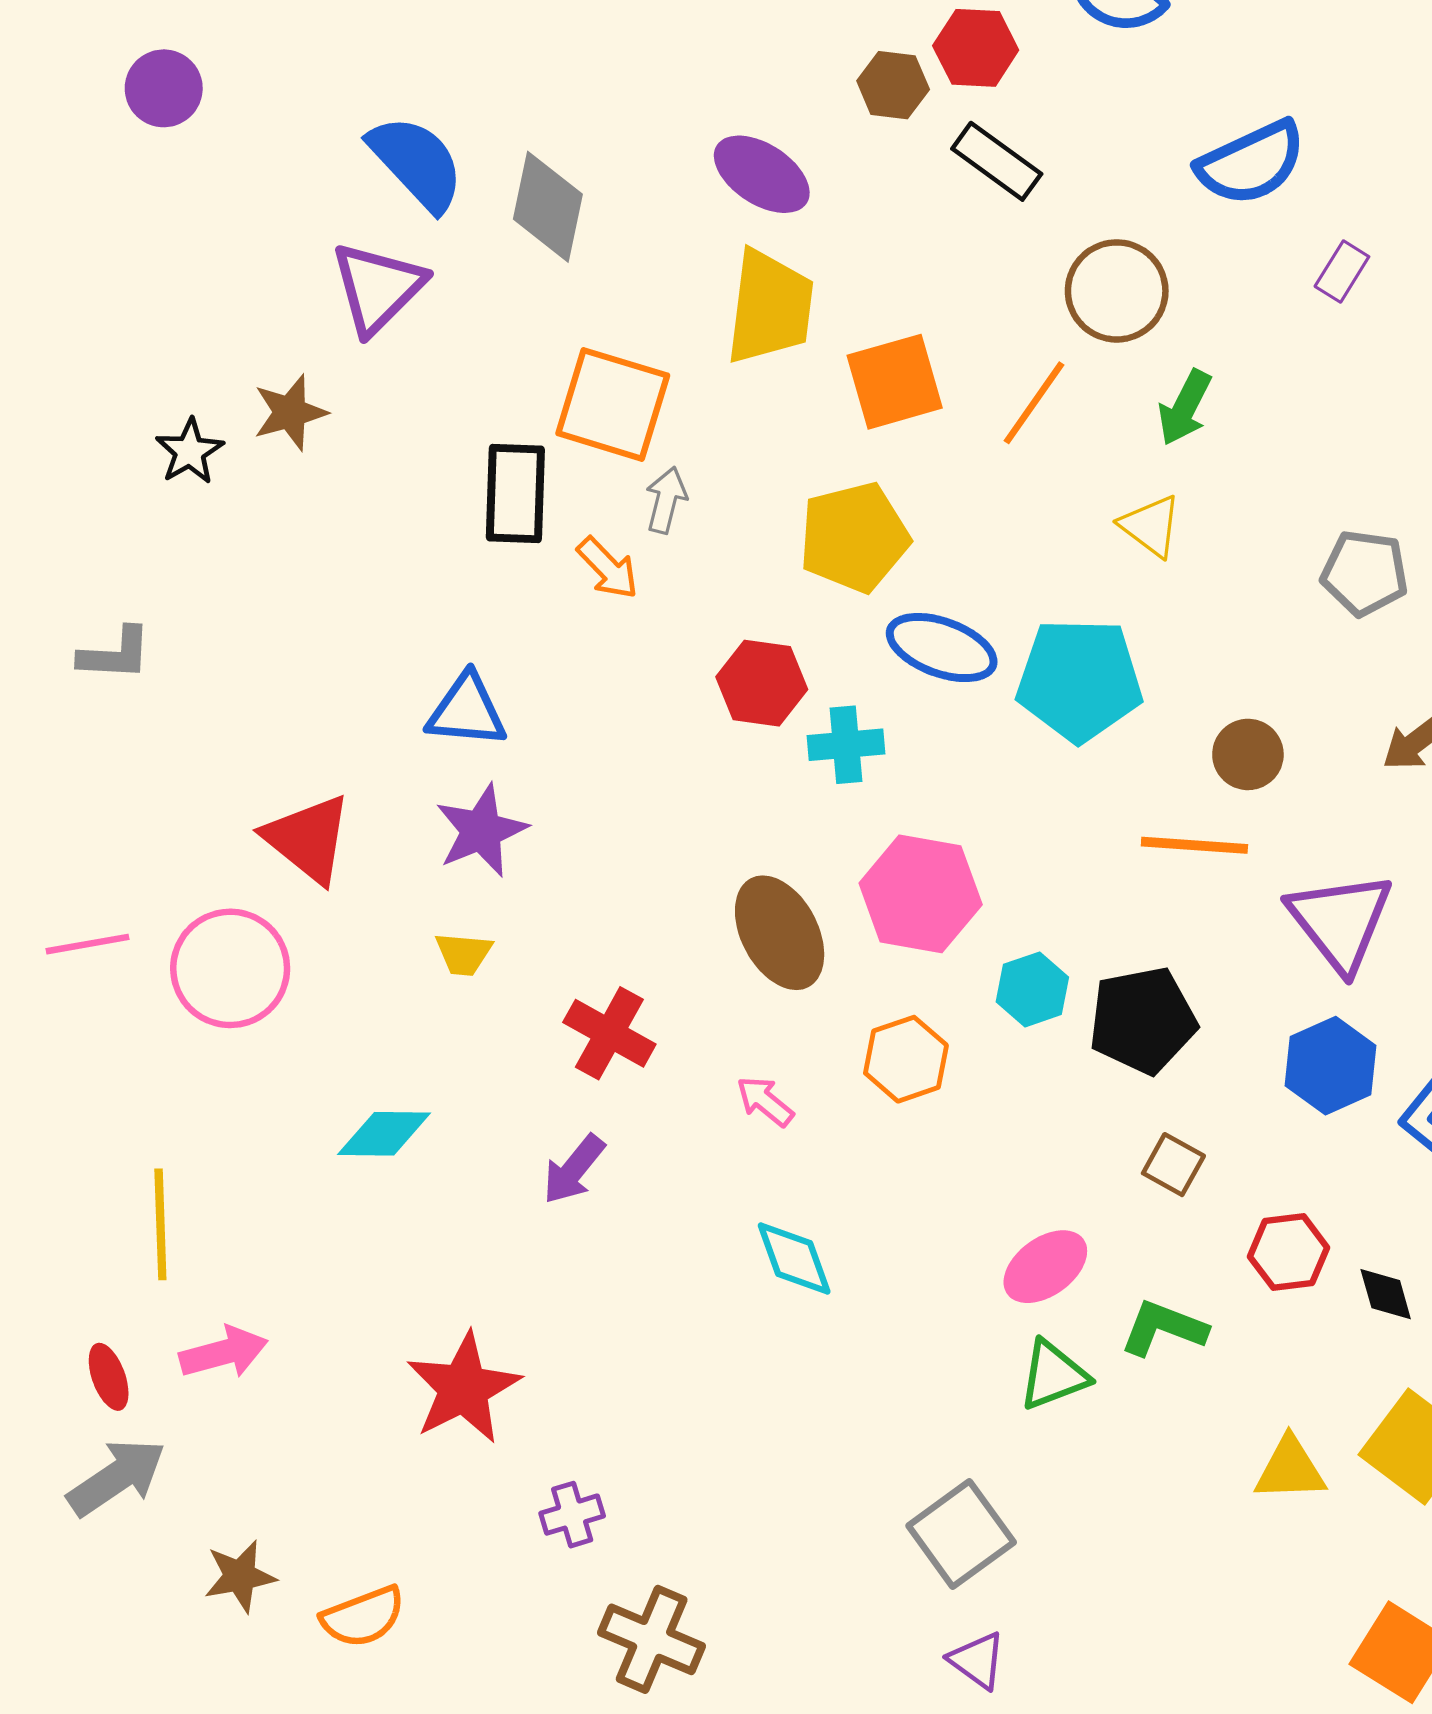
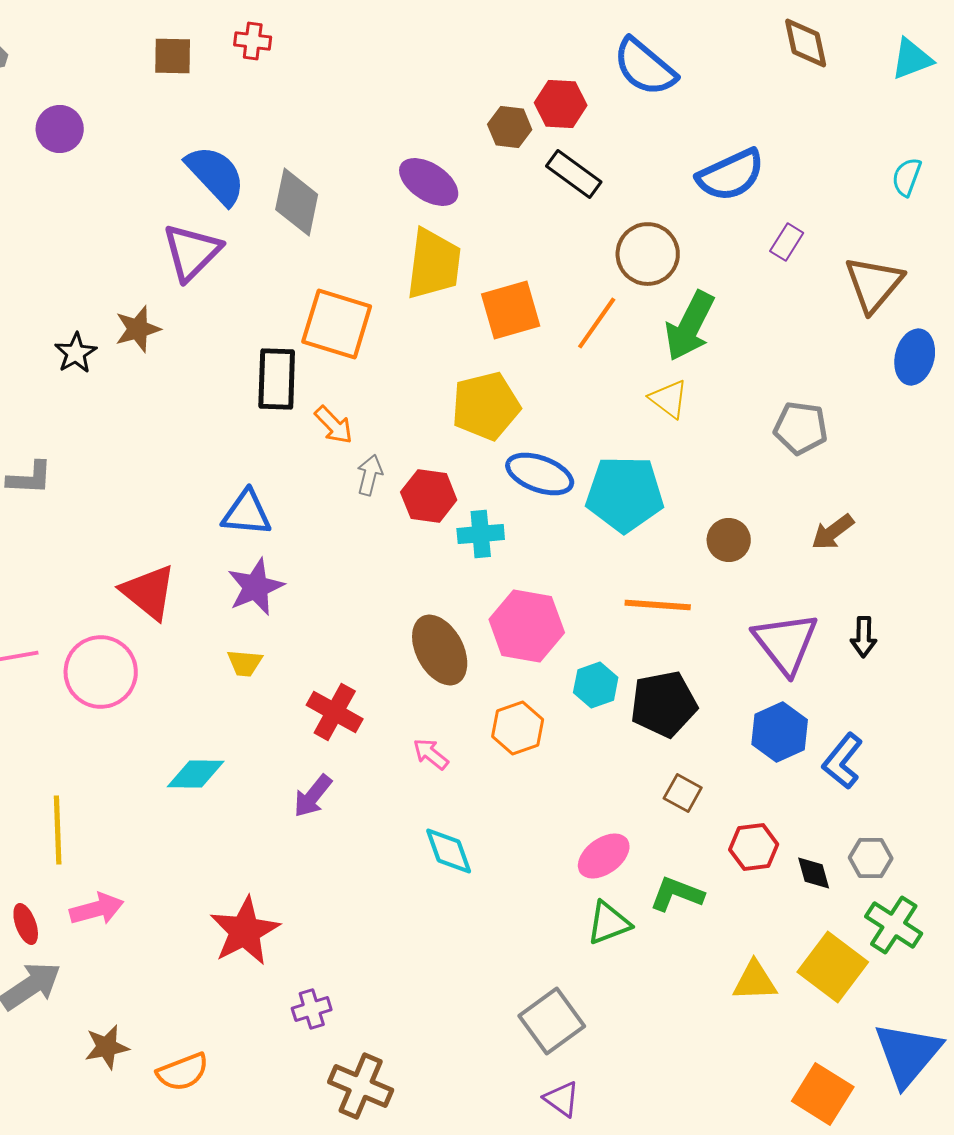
green arrow: (1185, 408) -> (690, 326), size x1.5
gray arrow: (666, 500) -> (370, 475), moved
orange line: (1194, 845) -> (658, 605), moved

